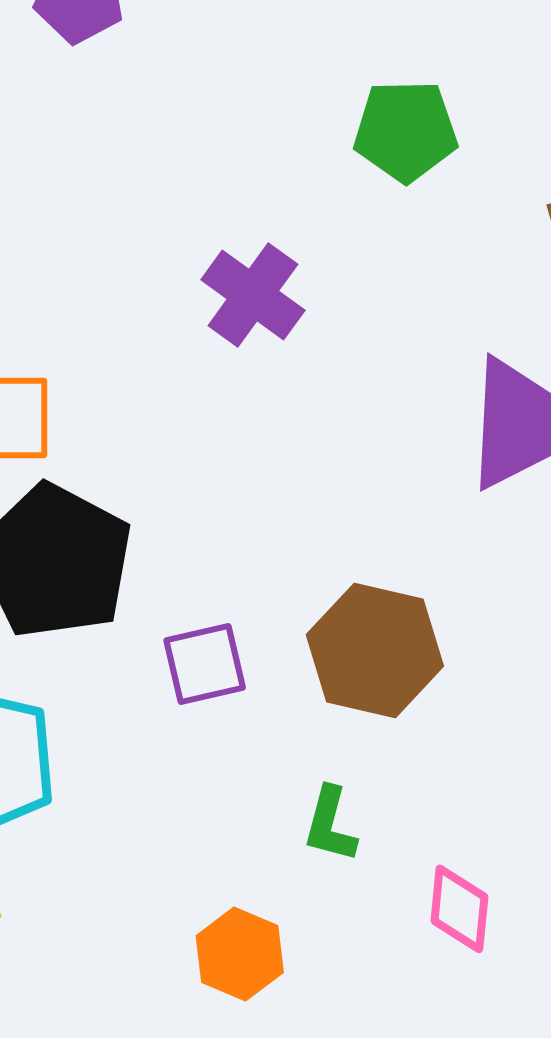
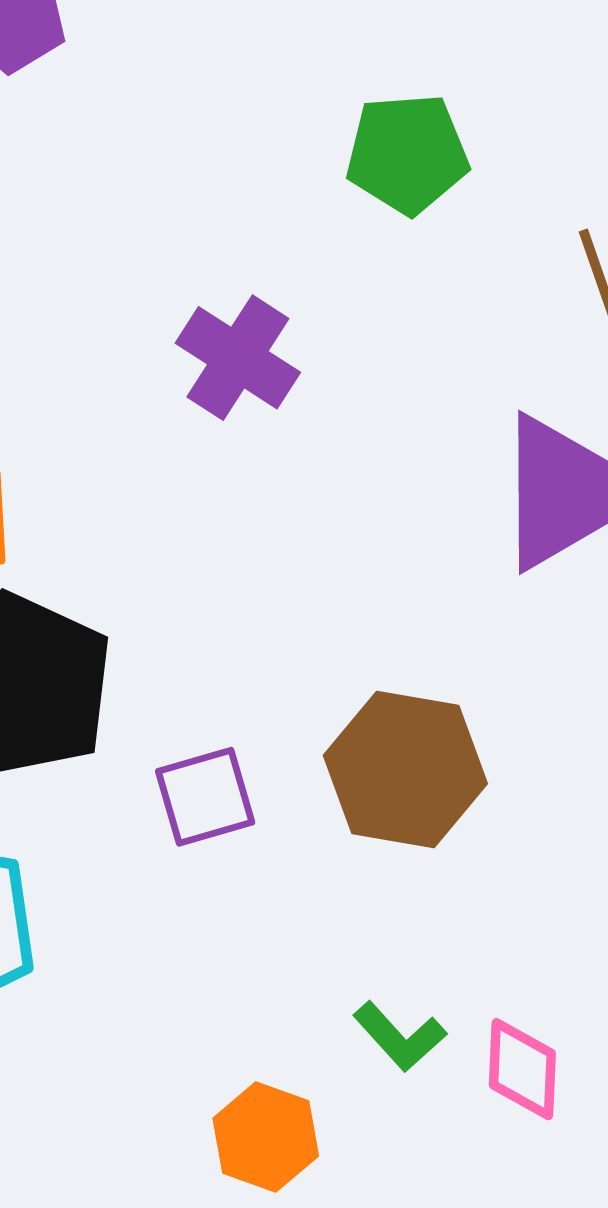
green L-shape: (330, 825) -> (400, 1036), moved, turned -54

